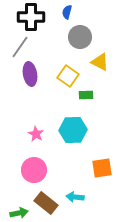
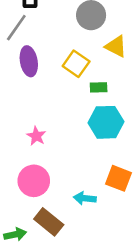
cyan hexagon: (73, 130) -> (106, 122), moved
orange square: (102, 168) -> (118, 178), turned 30
cyan arrow: (75, 197) -> (85, 198), moved

